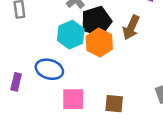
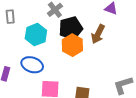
cyan hexagon: (71, 35) -> (36, 35), moved

